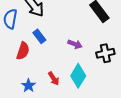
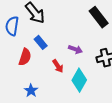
red arrow: (54, 79) -> (58, 66), moved

